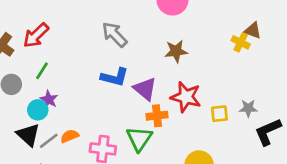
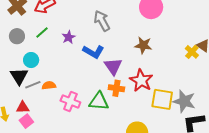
purple star: (49, 99) -> (69, 37), moved
gray star: (248, 108) -> (184, 101), size x1.6
yellow square: (219, 114) -> (162, 99), size x1.6
green triangle: (139, 139) -> (99, 101), turned 45

